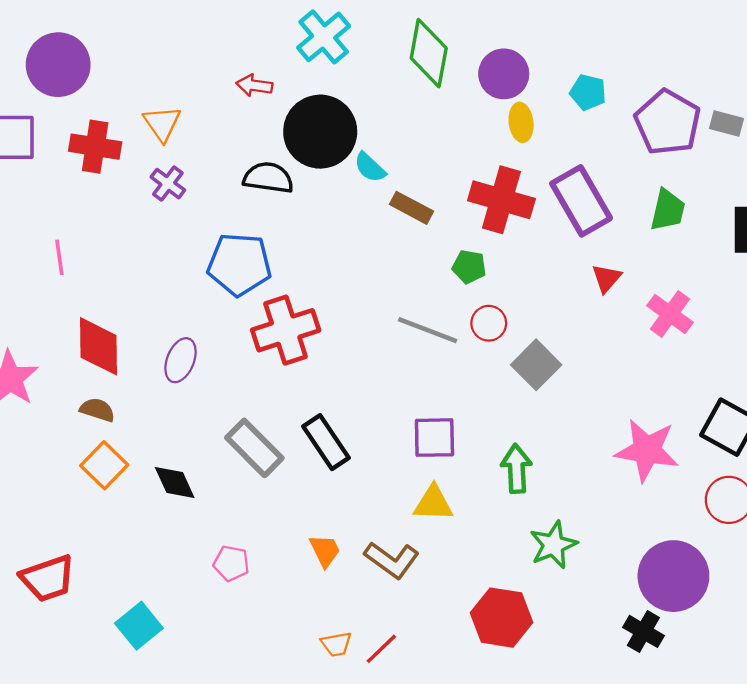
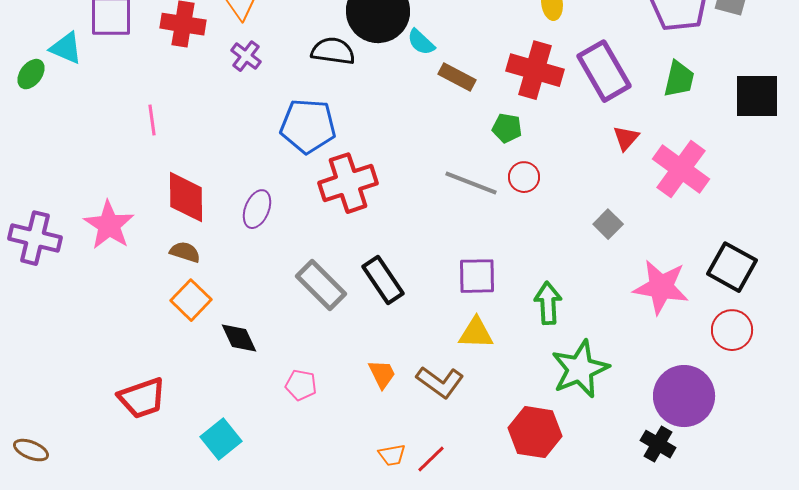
pink cross: (670, 314) -> (681, 169), size x1.4
gray square: (536, 365) -> (608, 224), moved, size x0.7
black diamond: (175, 483) -> (239, 338), moved
green star: (553, 545) -> (580, 369), size x1.4

